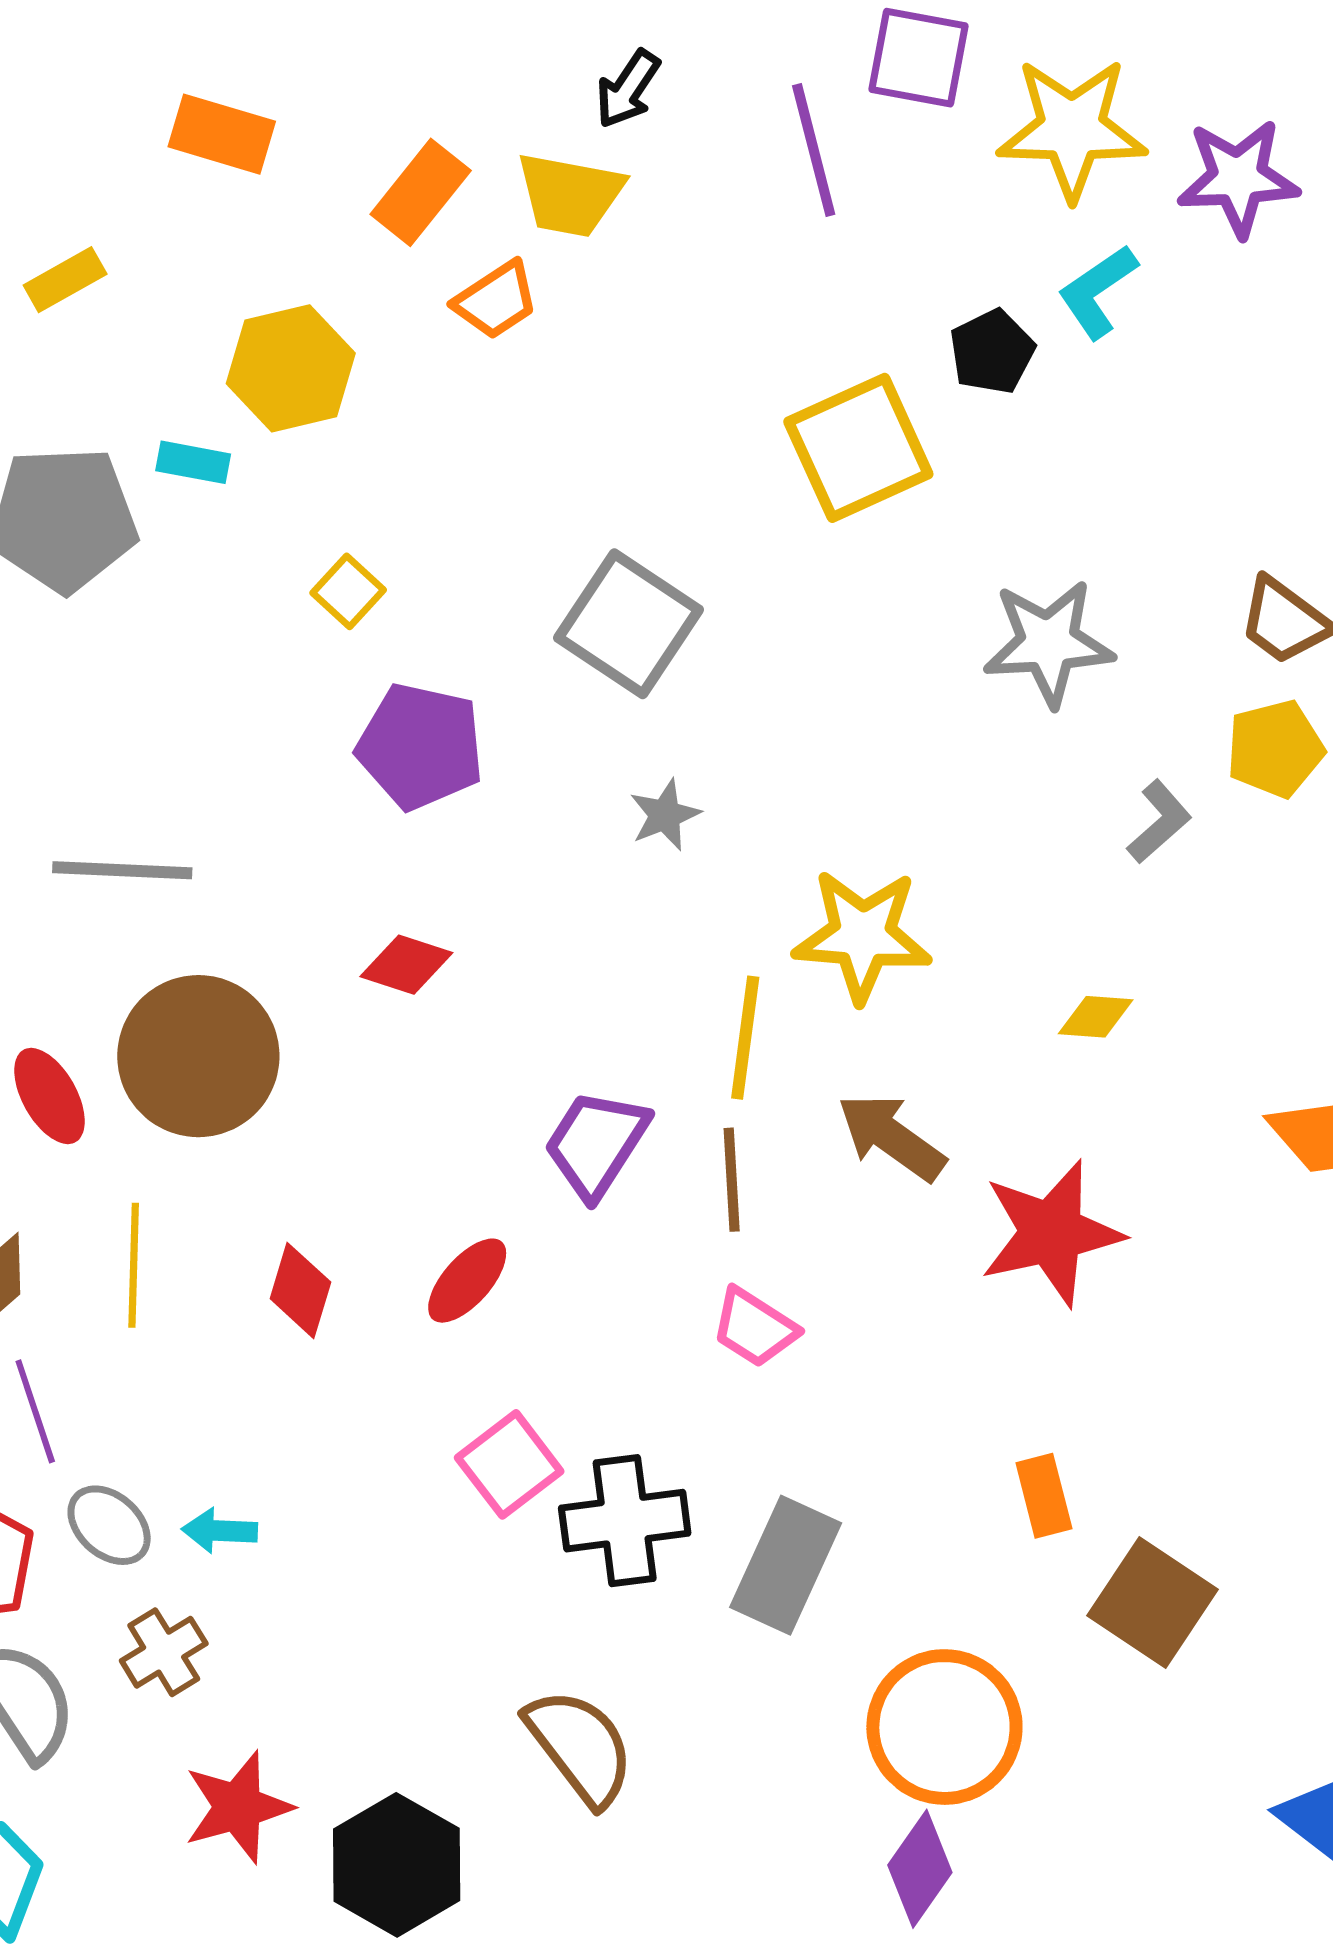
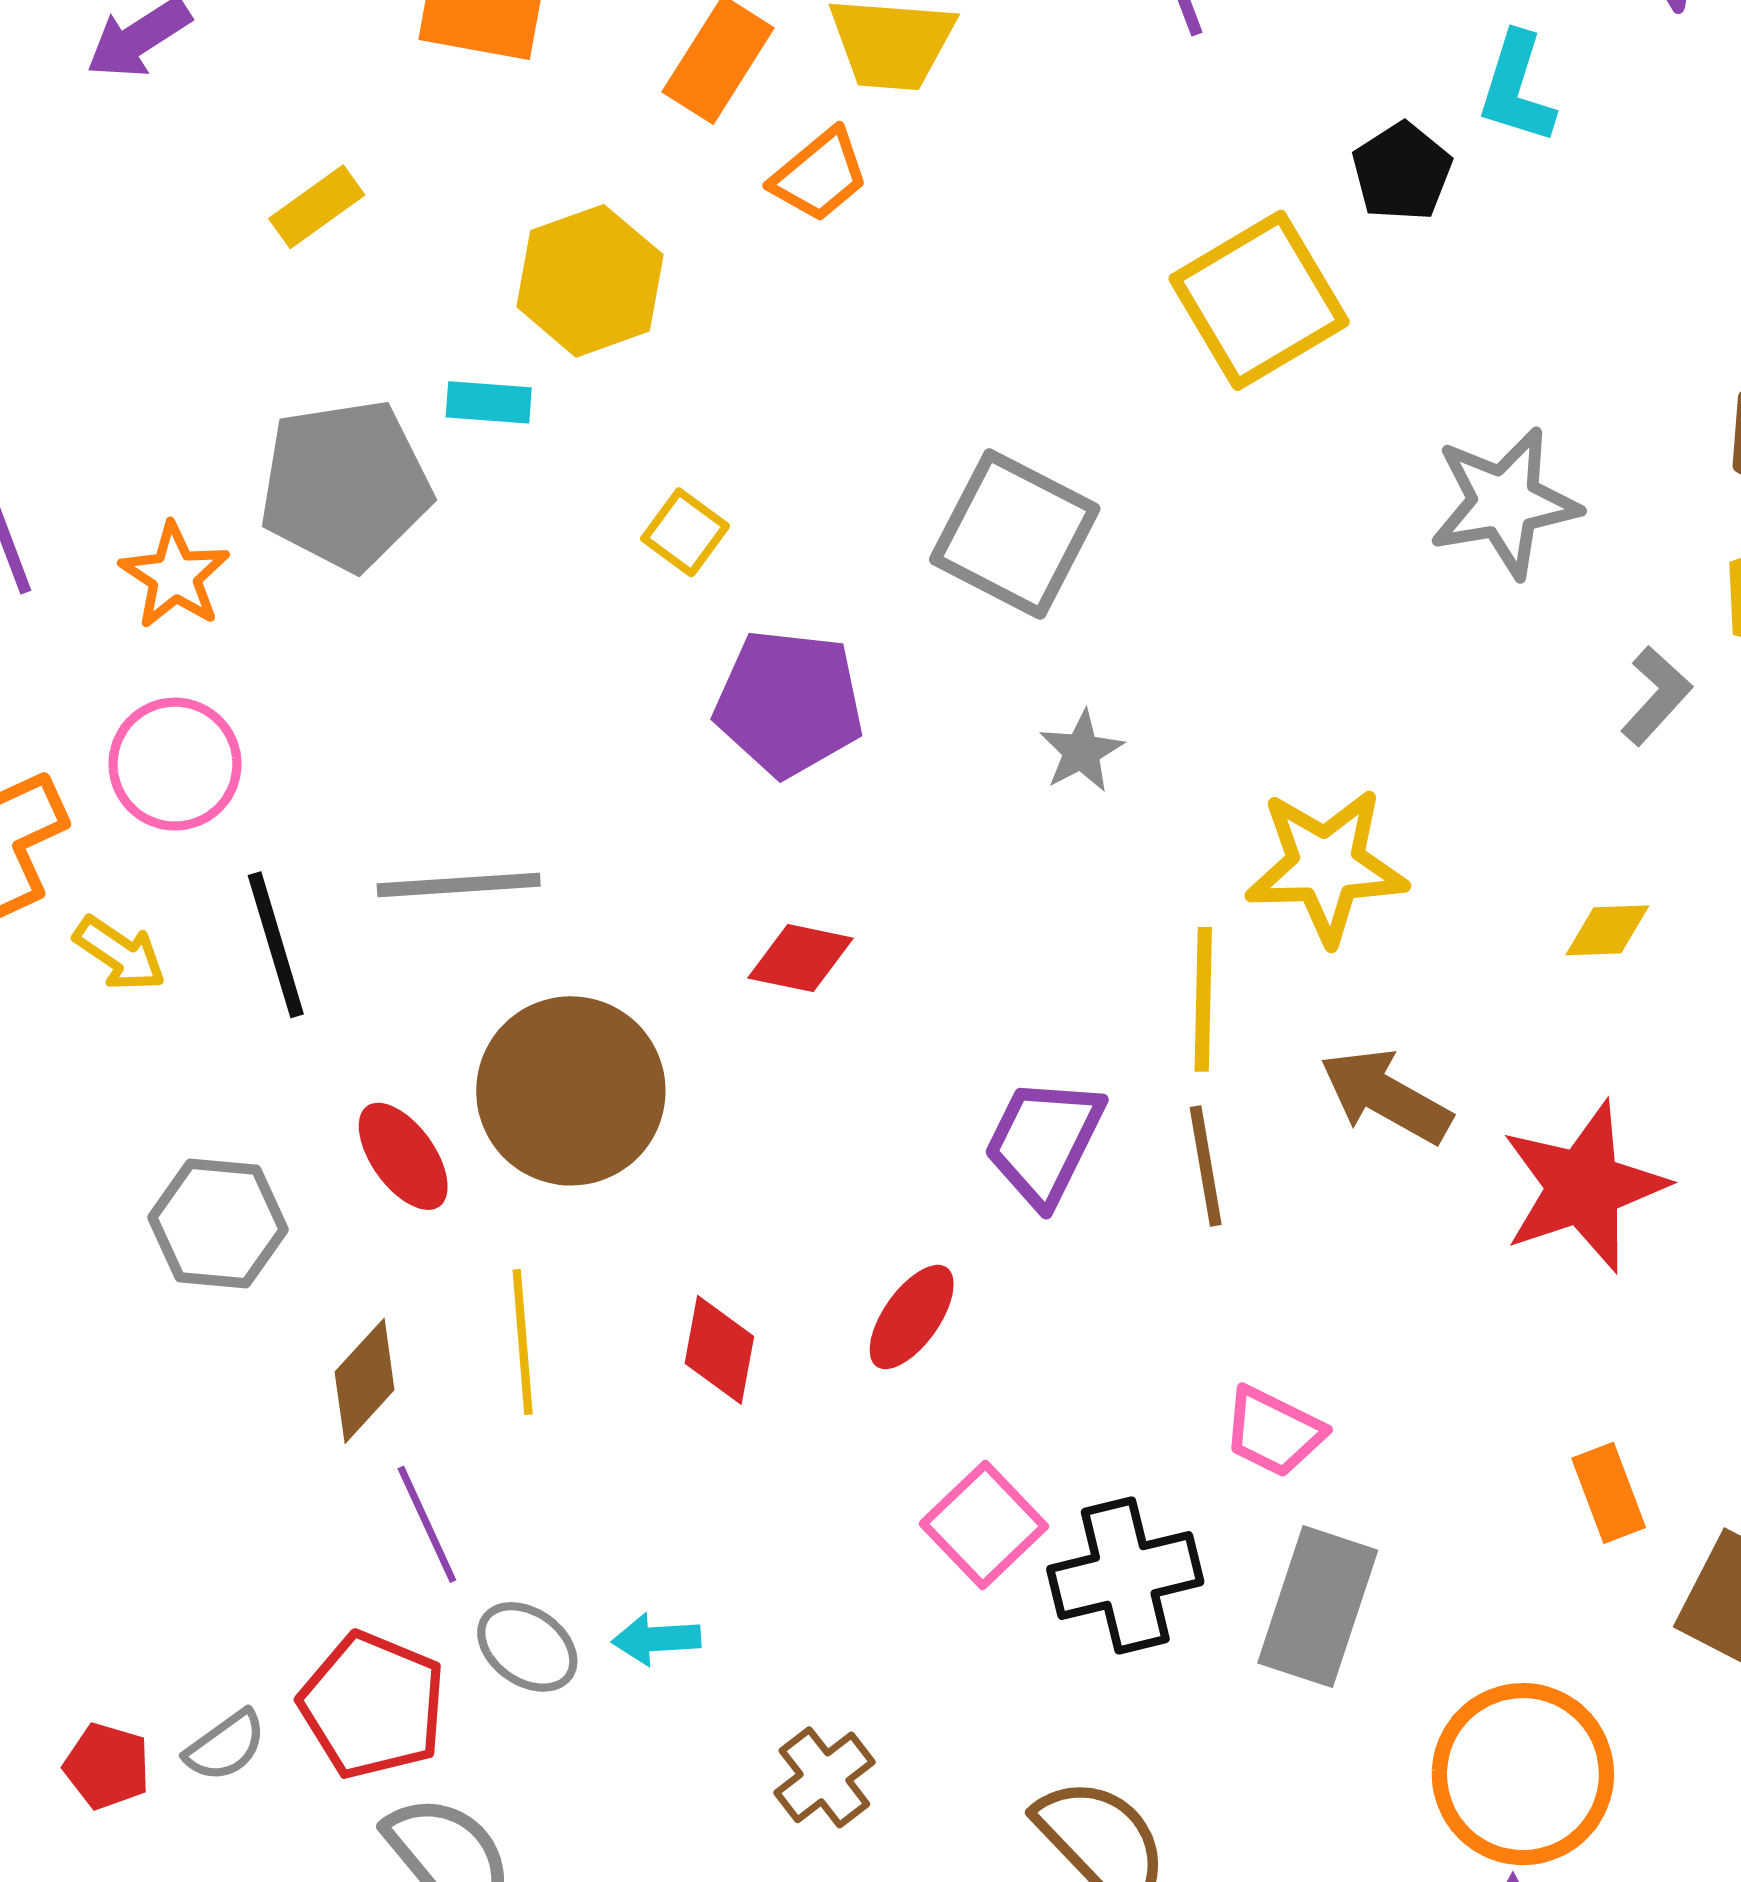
cyan L-shape: (1098, 291) -> (1517, 88), turned -32
pink trapezoid: (754, 1328) -> (1274, 1432), moved
brown cross: (164, 1652) -> (824, 1777), moved

